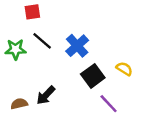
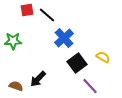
black line: (42, 41) -> (47, 15), moved
brown semicircle: (19, 104) -> (16, 86), turned 32

